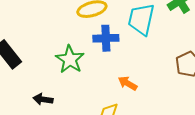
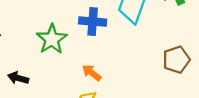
orange arrow: (128, 83) -> (92, 73), moved

